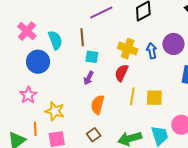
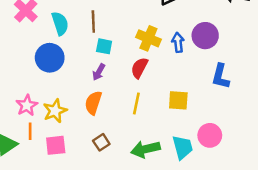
blue circle: (38, 62) -> (50, 58), moved
pink star: (28, 95) -> (27, 105), moved
yellow line: (132, 96) -> (136, 103), moved
orange semicircle: (98, 105) -> (93, 103), moved
yellow star: (55, 111) -> (55, 111), turned 30

